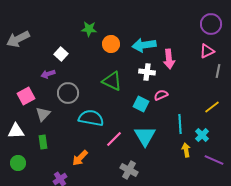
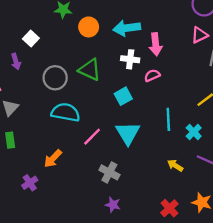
purple arrow: (48, 74) -> (16, 62), turned -88
gray circle: (68, 93) -> (55, 78), moved
pink semicircle: (161, 95) -> (152, 75), moved
cyan square: (141, 104) -> (123, 96), turned 35
yellow arrow: (186, 150) -> (175, 165), moved, turned -48

